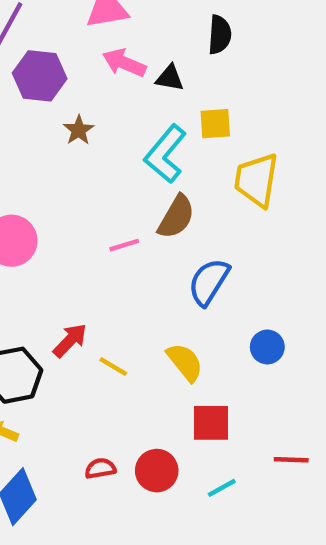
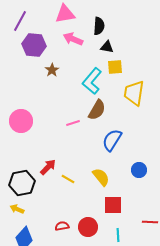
black semicircle: (220, 35) -> (99, 26), moved
black triangle: (170, 78) -> (107, 47), moved
cyan line: (222, 488) -> (118, 235), turned -64

